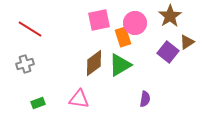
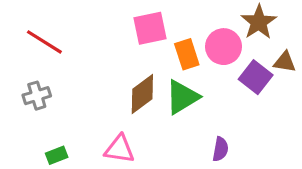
pink circle: (135, 23) -> (224, 47), moved
brown triangle: (187, 42) -> (285, 62), turned 42

